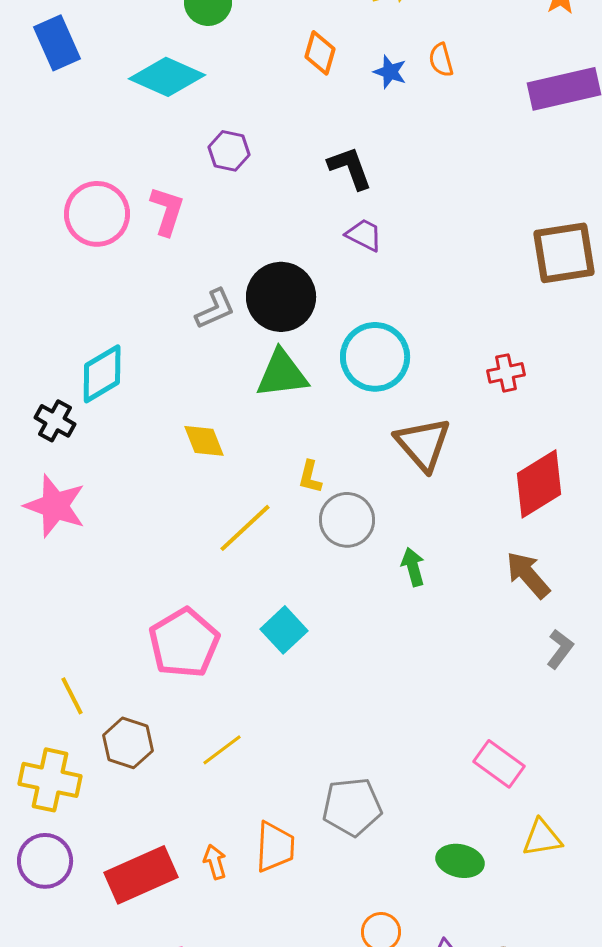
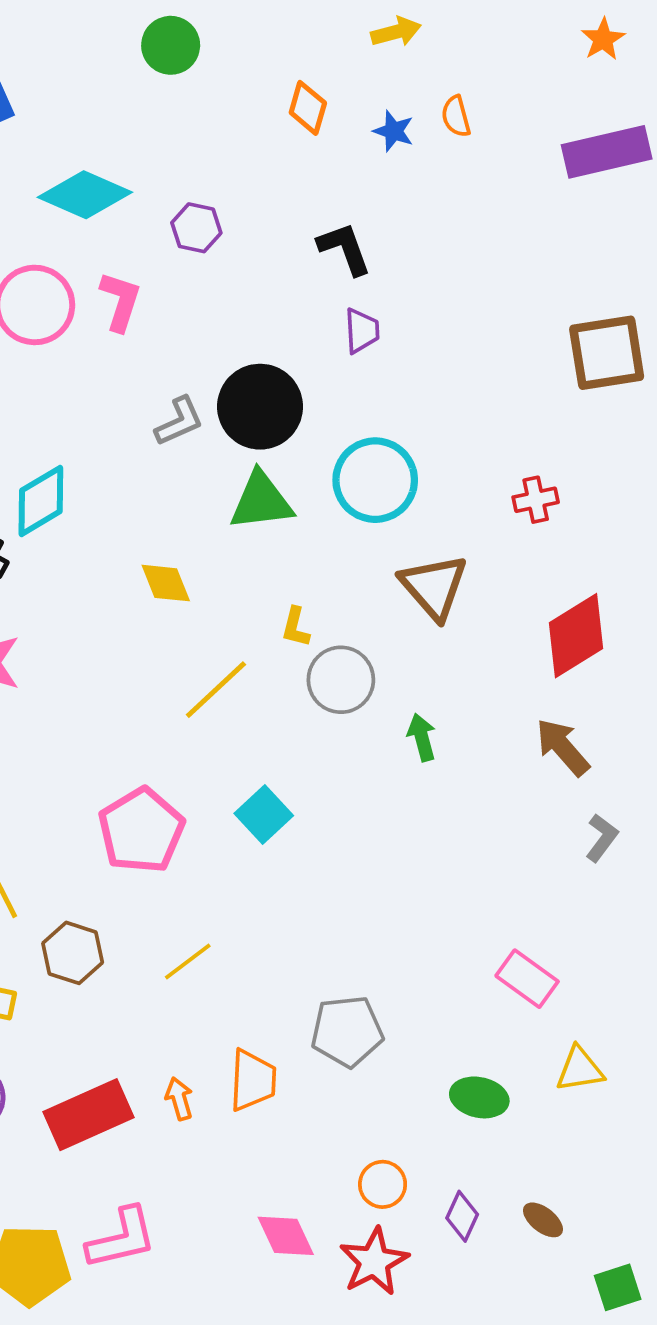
cyan diamond: (167, 77) -> (85, 195), moved
purple trapezoid: (364, 235) -> (362, 331), turned 60

